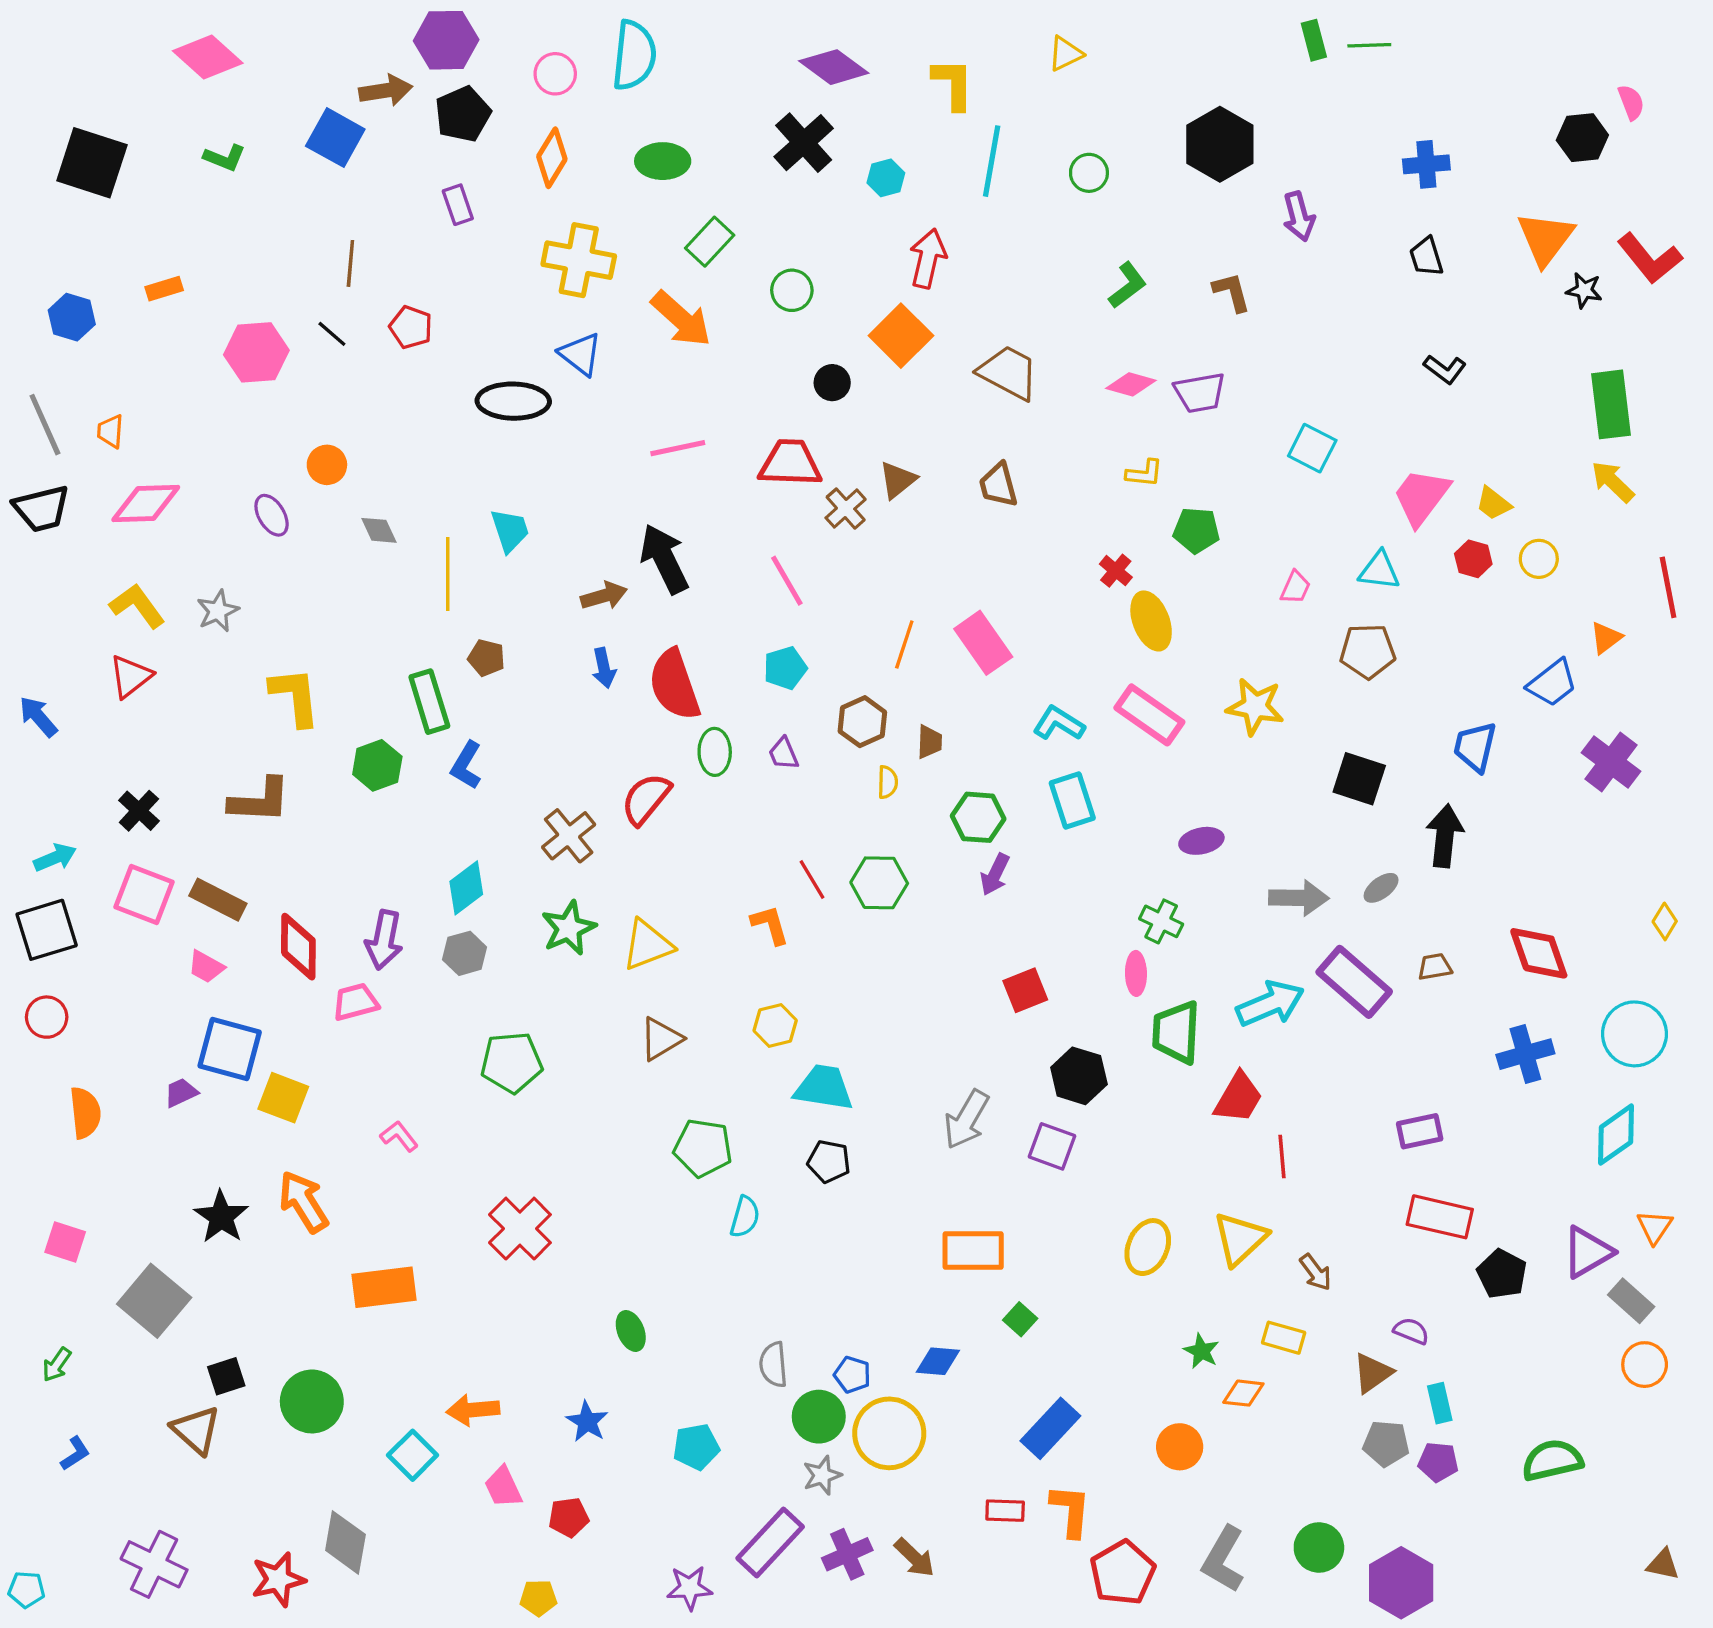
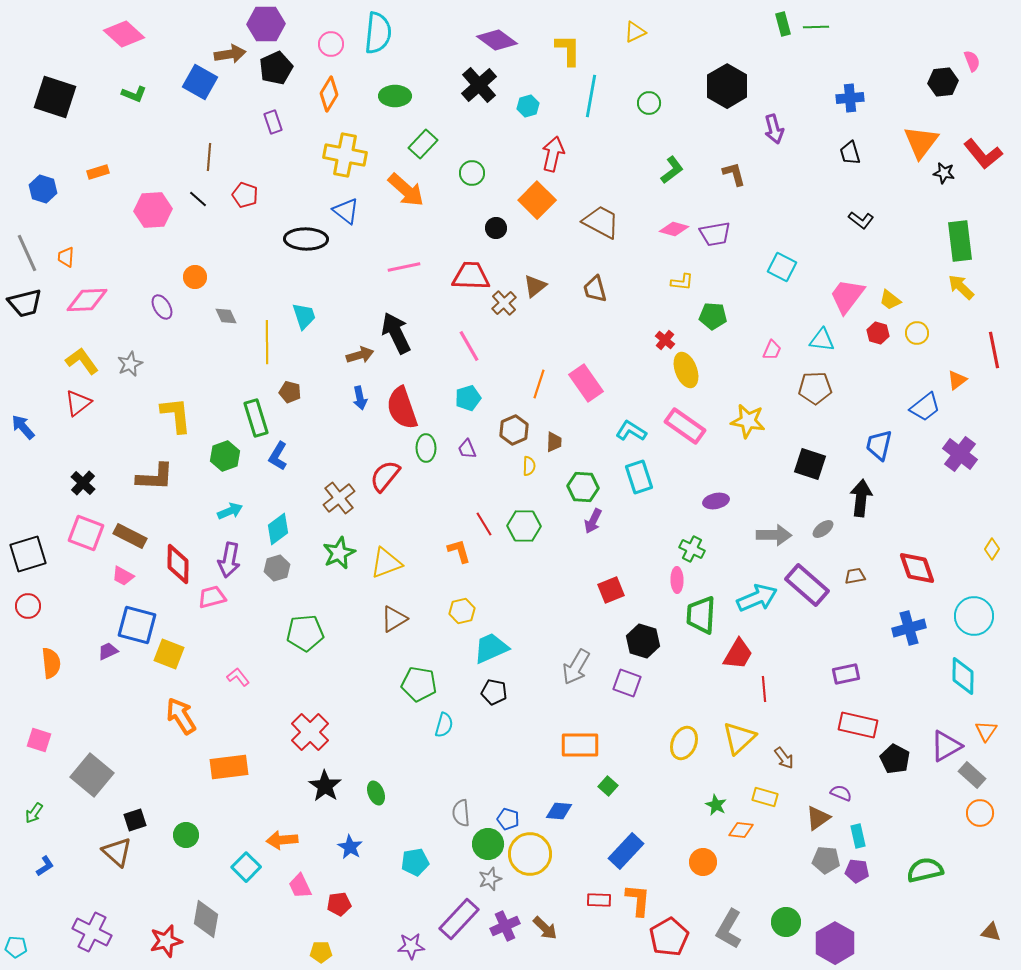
cyan arrow: (55, 858) -> (230, 511), moved
cyan trapezoid: (824, 1088) -> (491, 648), turned -33
cyan diamond: (1616, 1135) -> (963, 676), turned -54
black star: (221, 1217) -> (325, 786), moved
green circle: (312, 1401) -> (186, 835), size x0.7

